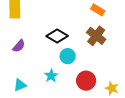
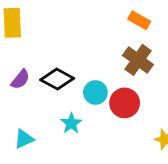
black diamond: (57, 36) -> (57, 79), moved
red circle: (86, 81) -> (125, 103), moved

